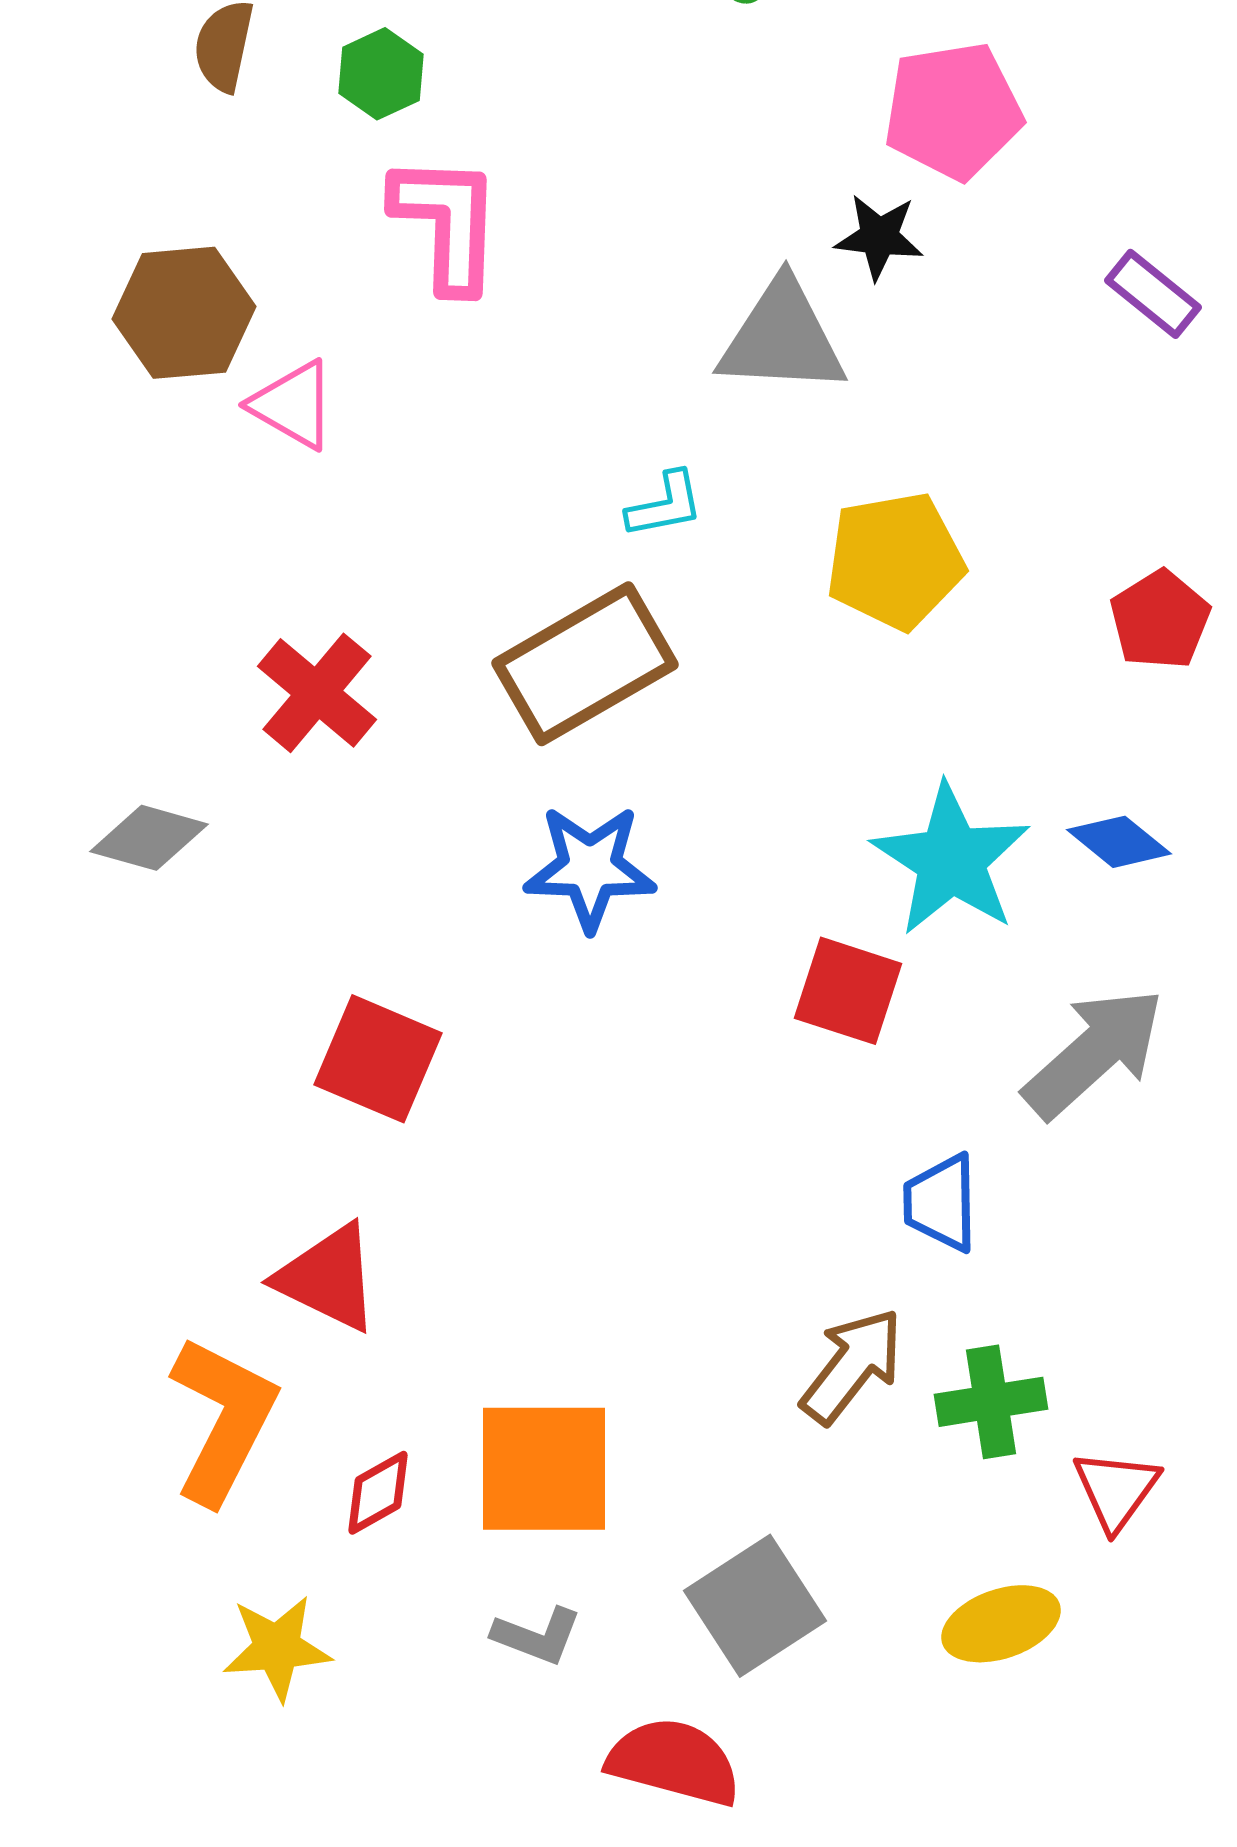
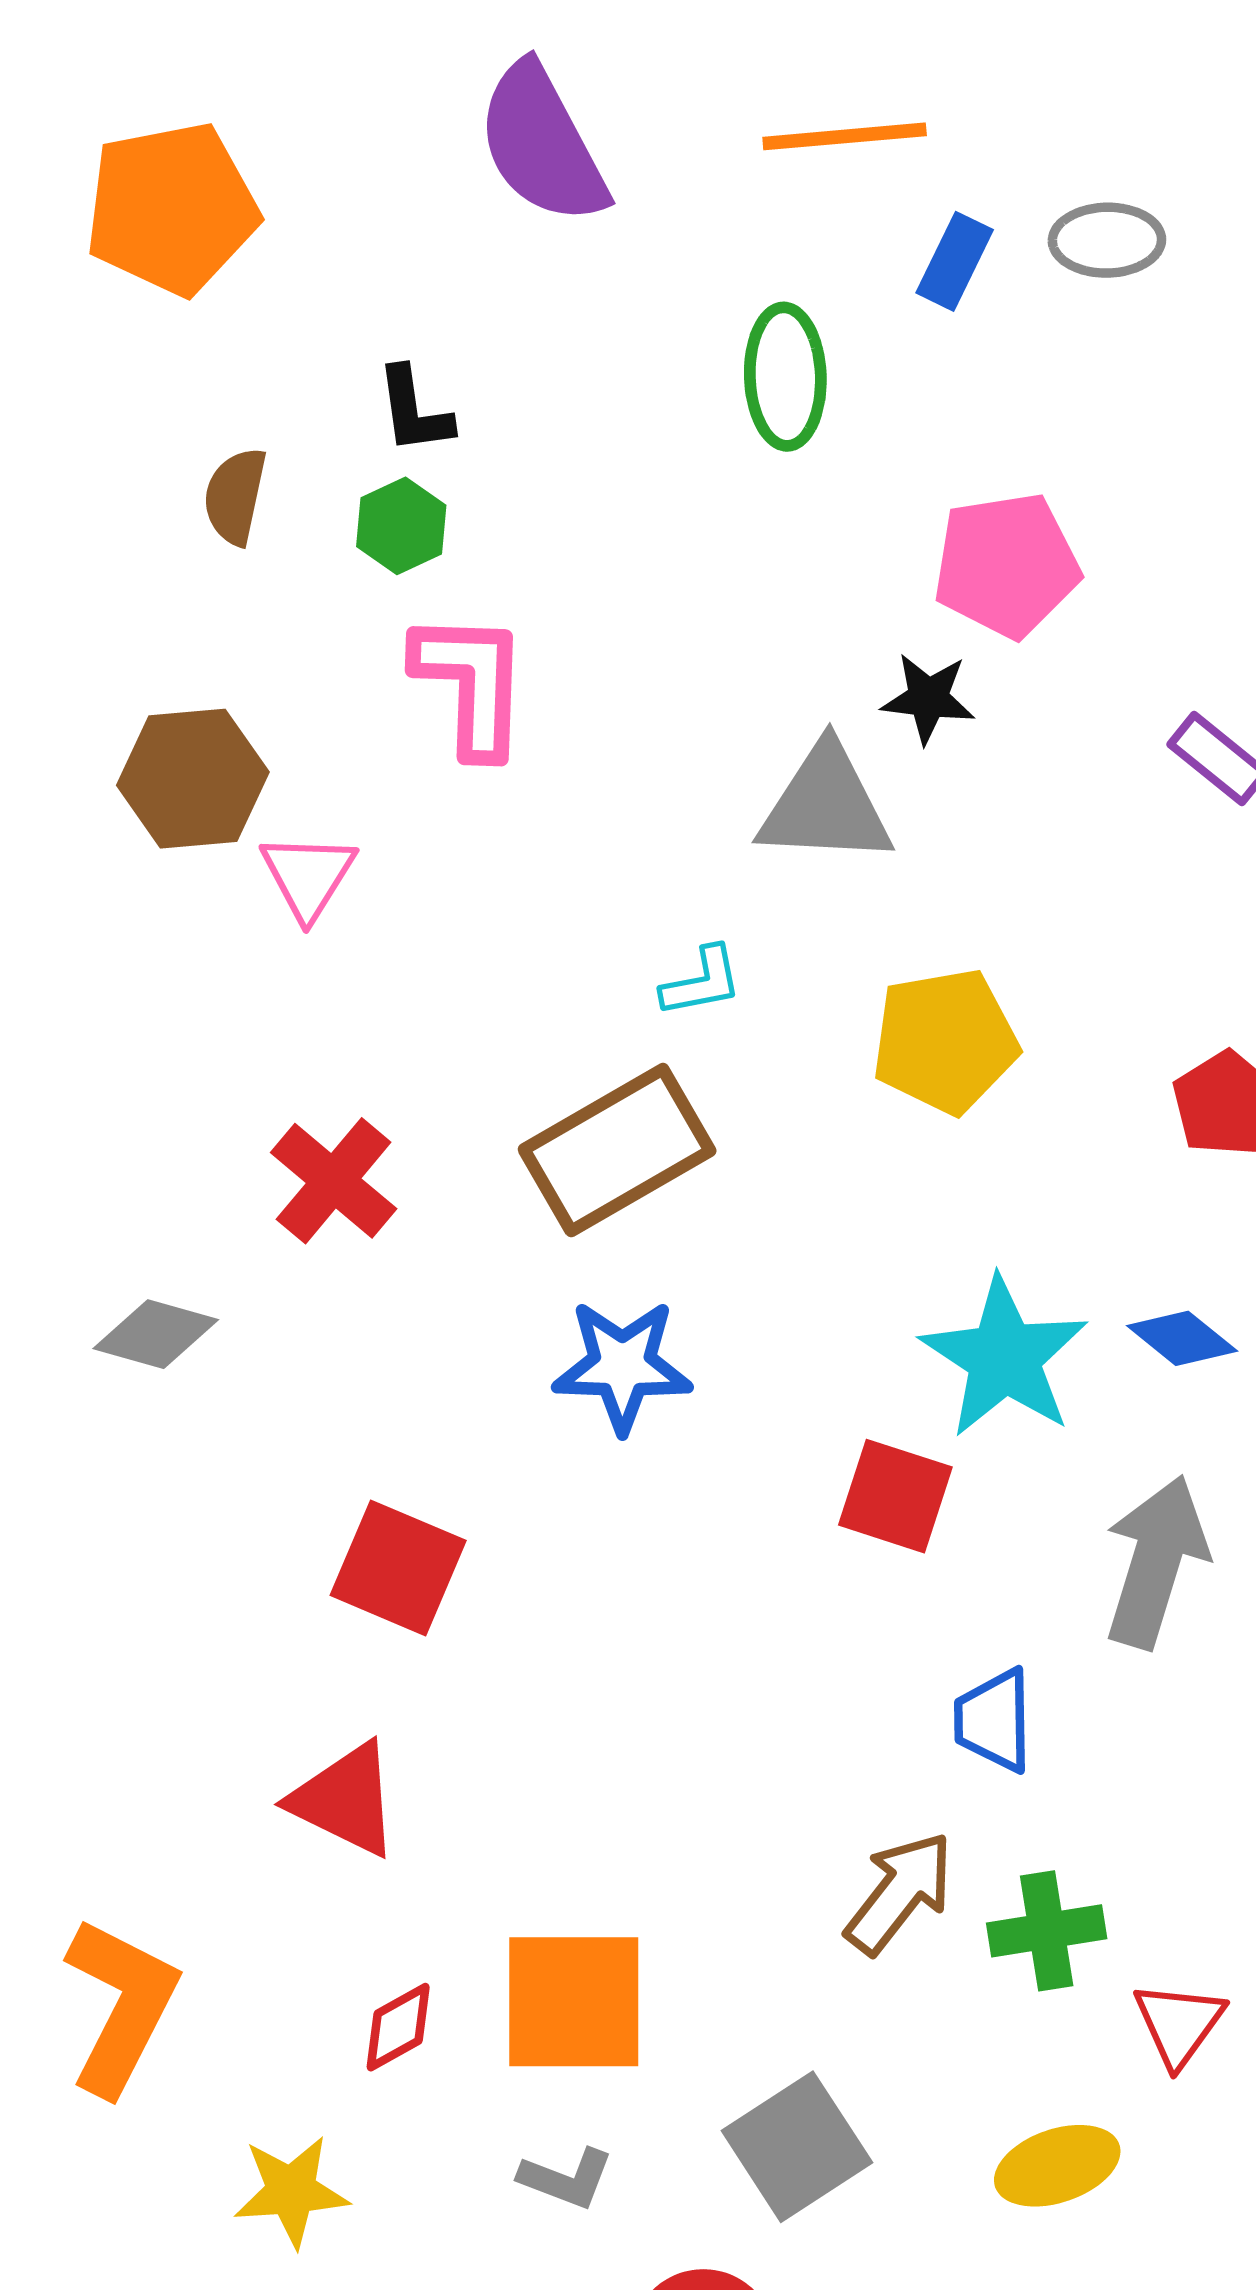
pink triangle: (293, 405) -> (308, 876), turned 32
gray arrow: (1094, 1053) -> (1156, 1562), turned -31
orange L-shape: (223, 1420) -> (121, 2006), moved

